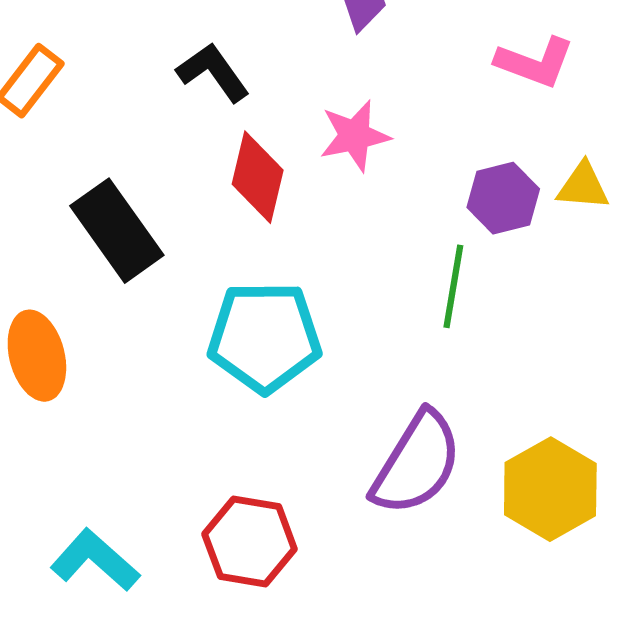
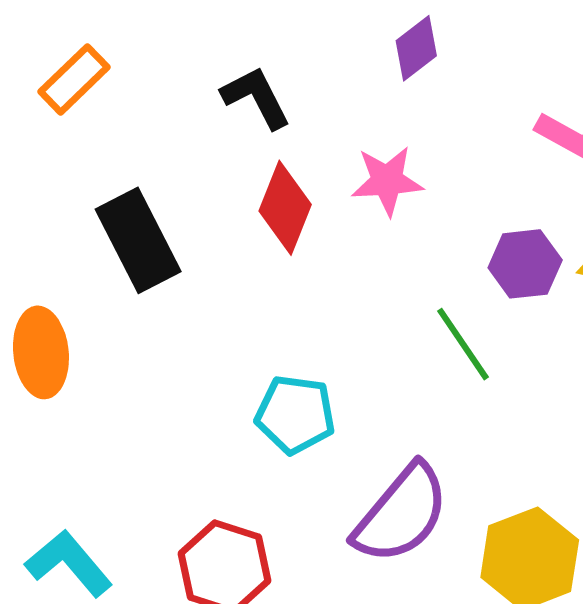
green line: (453, 286) -> (463, 344), turned -52
cyan pentagon: (265, 337) -> (295, 414), moved, size x0.7

